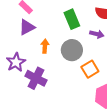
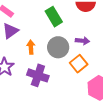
purple arrow: (97, 34) -> (82, 41), moved
purple cross: (36, 78) -> (38, 75), moved

